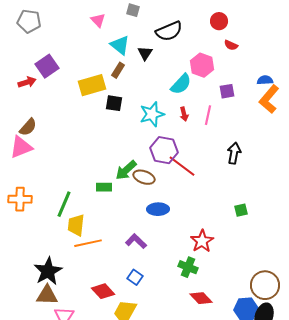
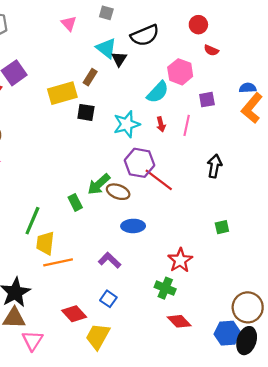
cyan triangle: (120, 45) -> (106, 48), moved
green rectangle: (104, 187) -> (75, 202), turned 63

